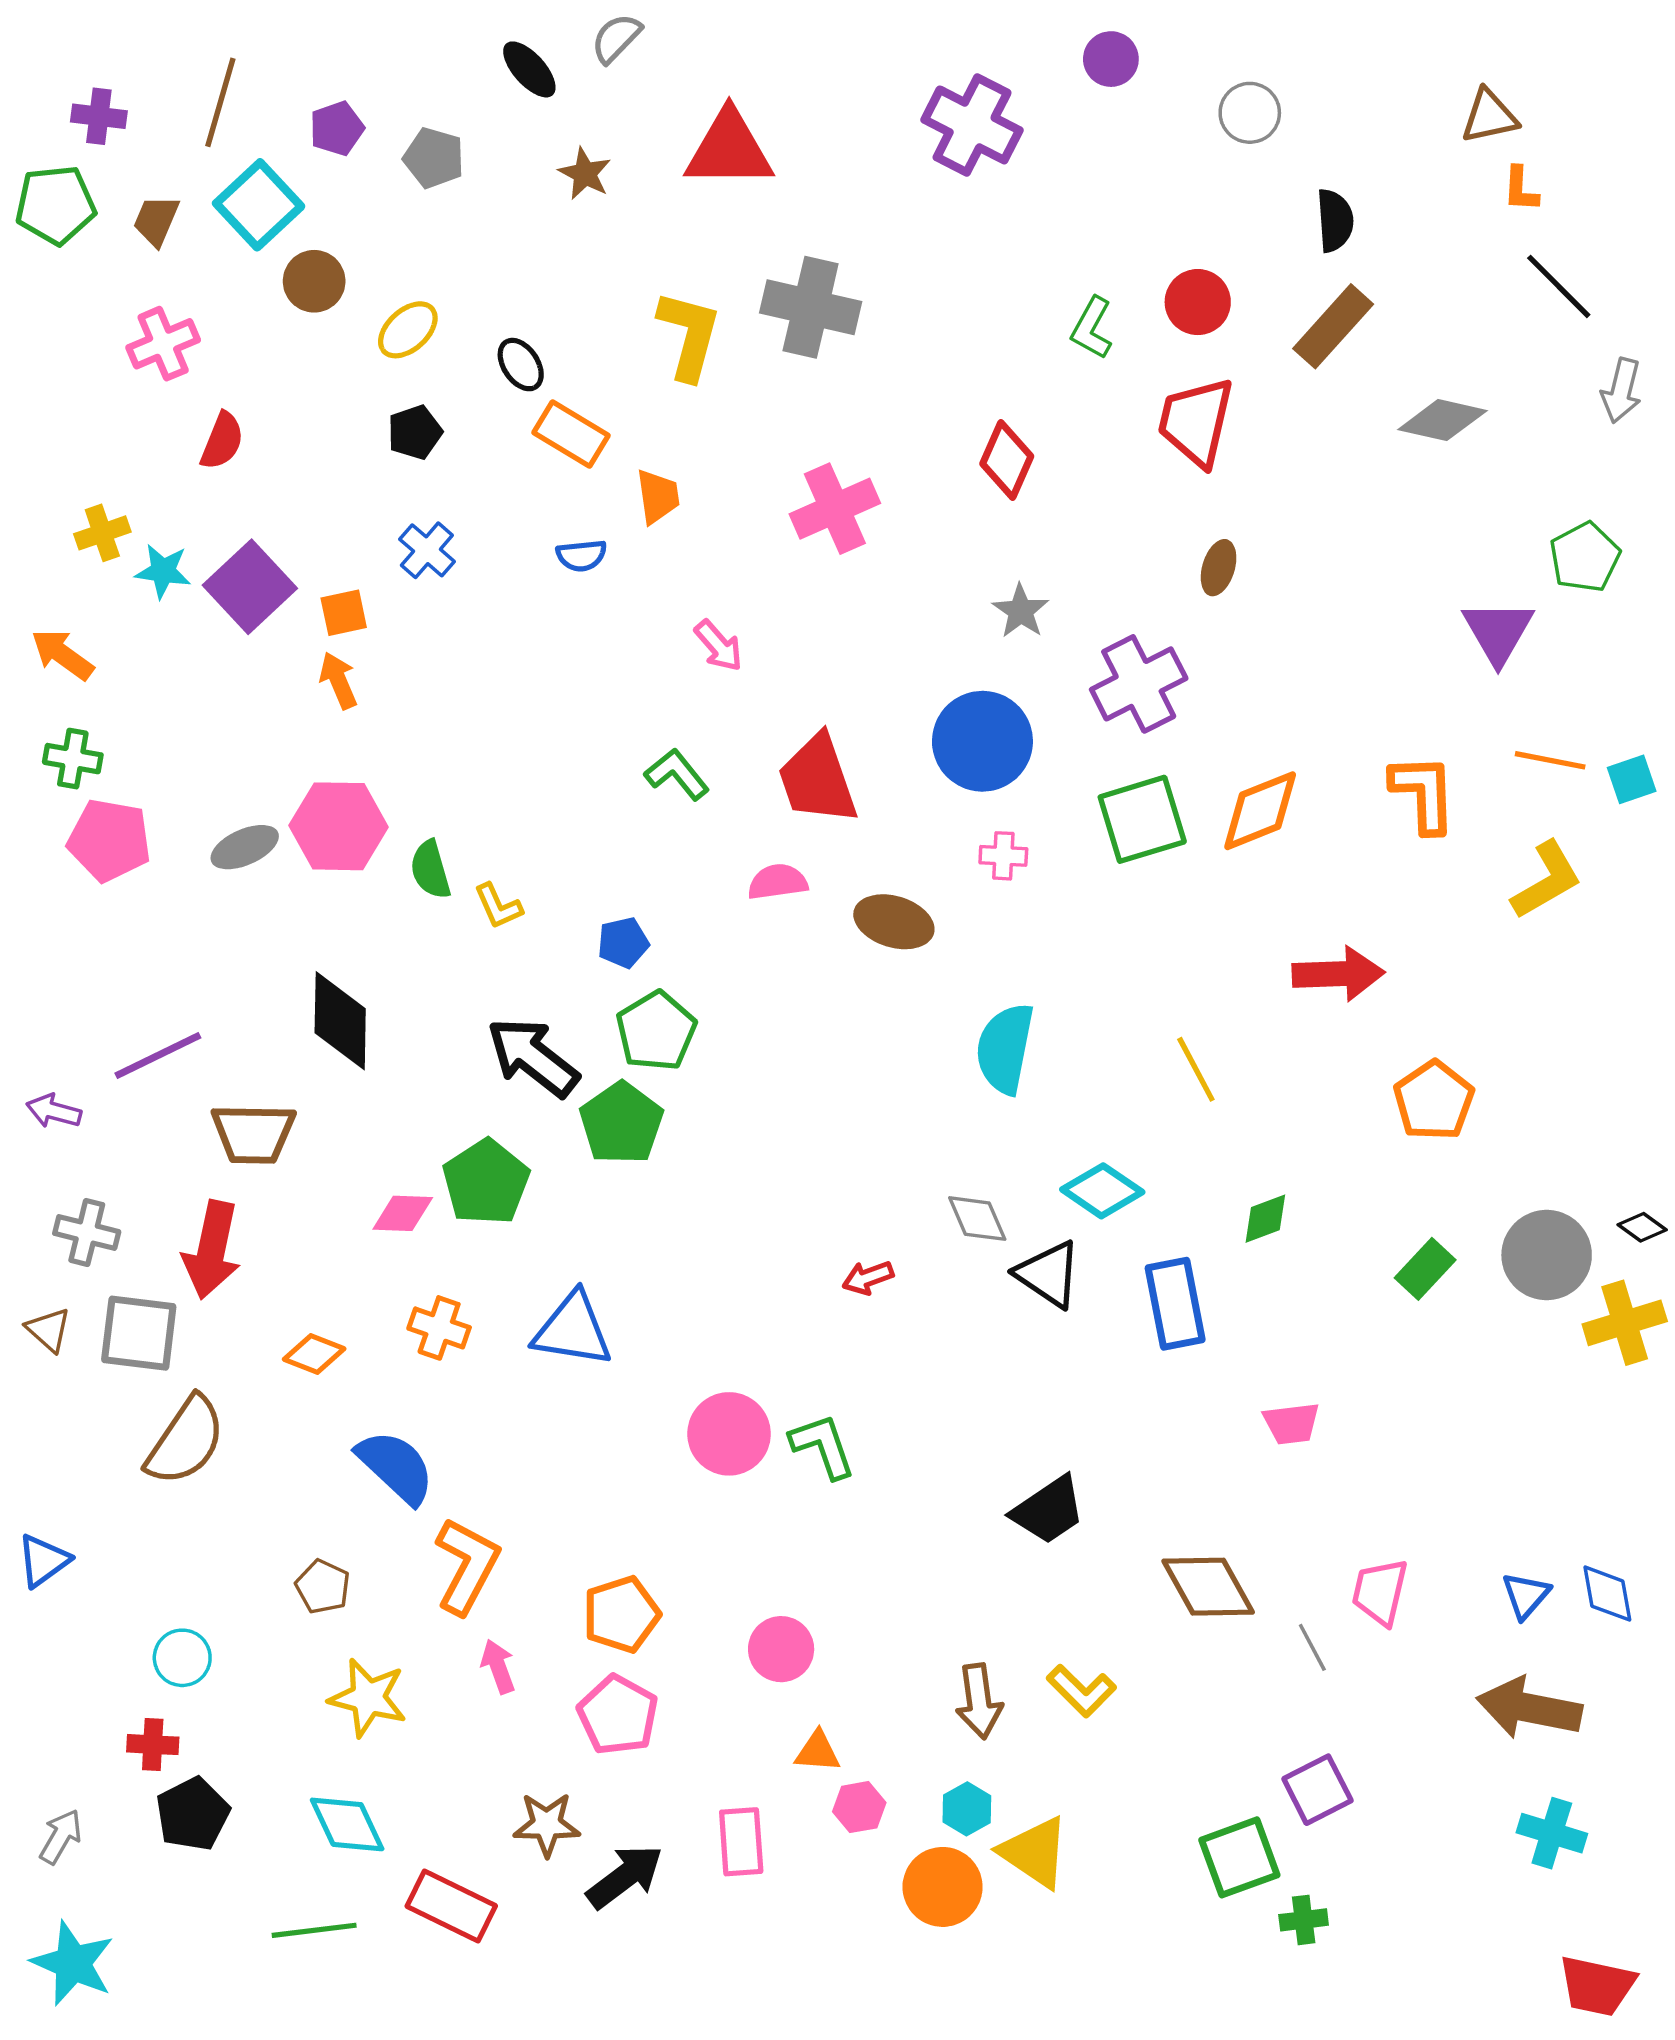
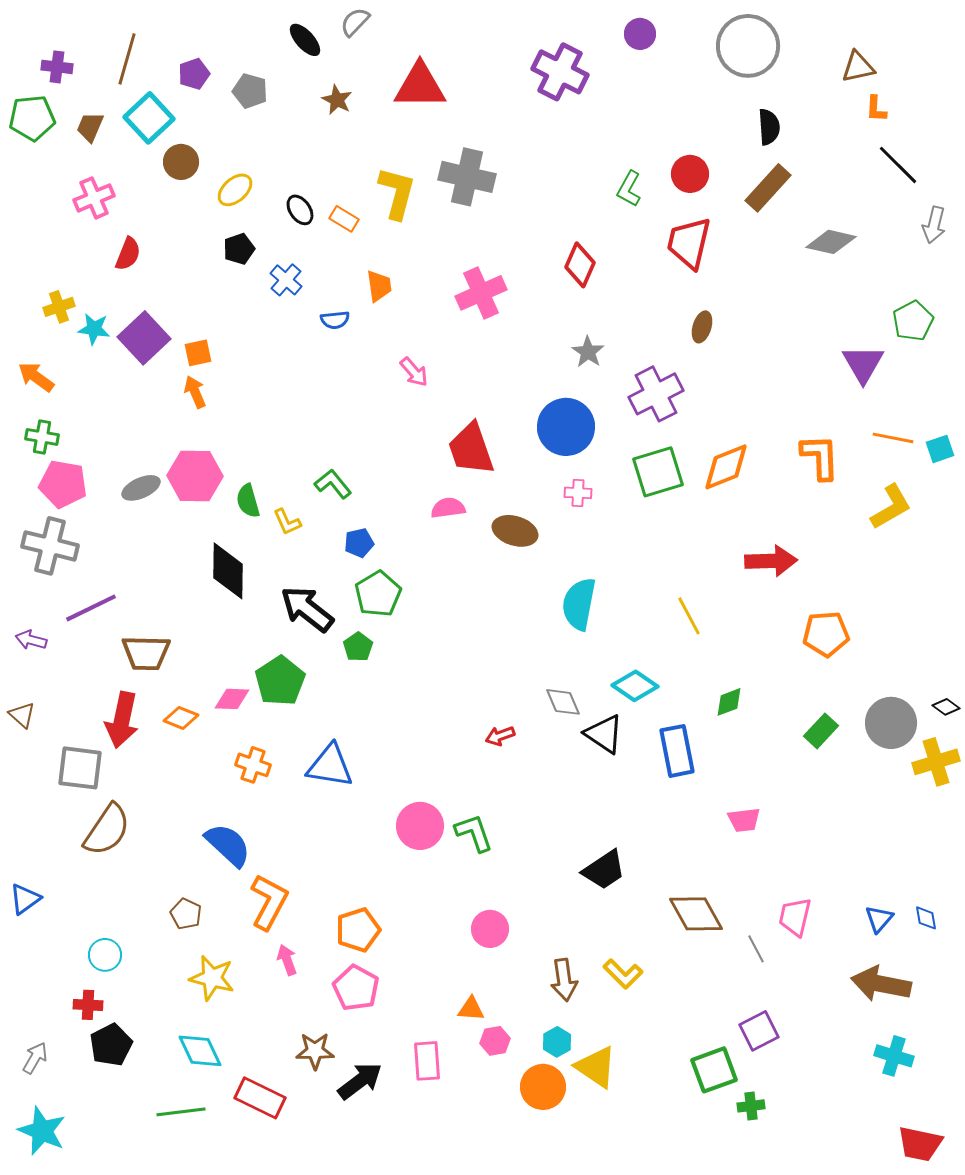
gray circle: (1250, 113) -> (748, 46), moved, size x1.8
orange rectangle: (571, 434) -> (344, 219), moved, size x0.7
blue cross: (427, 550) -> (286, 280), moved
green L-shape: (677, 774) -> (333, 484), moved
black diamond: (340, 1021) -> (228, 571), moved
orange pentagon: (1434, 1101) -> (826, 634), turned 30
green pentagon: (621, 1123) -> (358, 647), size x0.6
gray cross: (87, 1232) -> (50, 546), moved, size x1.5
brown triangle: (49, 1330) -> (22, 715), moved
orange diamond: (314, 1354) -> (181, 718), moved
blue diamond: (1607, 1594) -> (926, 918), size x0.7
pink circle: (781, 1649) -> (490, 929), moved

